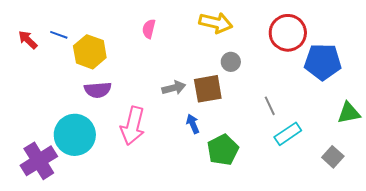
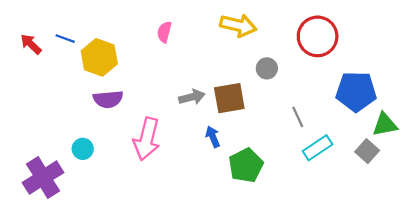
gray circle: (231, 62) -> (267, 68), moved
blue pentagon: (323, 62) -> (356, 92), moved
cyan circle: (75, 135) -> (83, 149), size x0.5
gray square: (333, 157) -> (367, 151), moved

